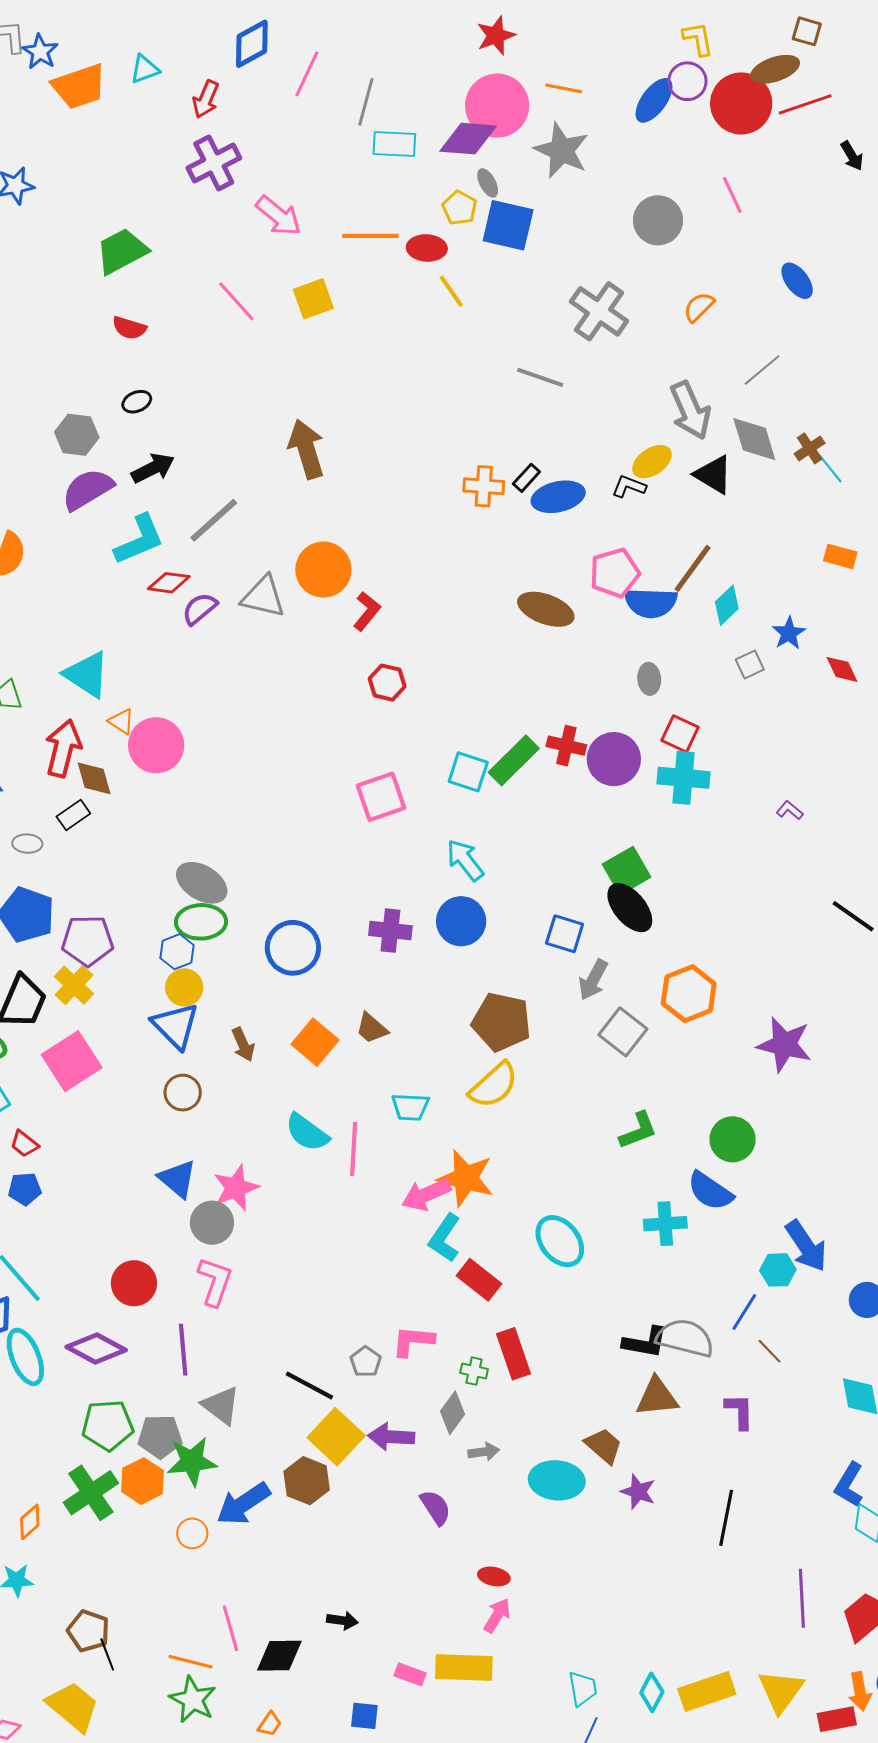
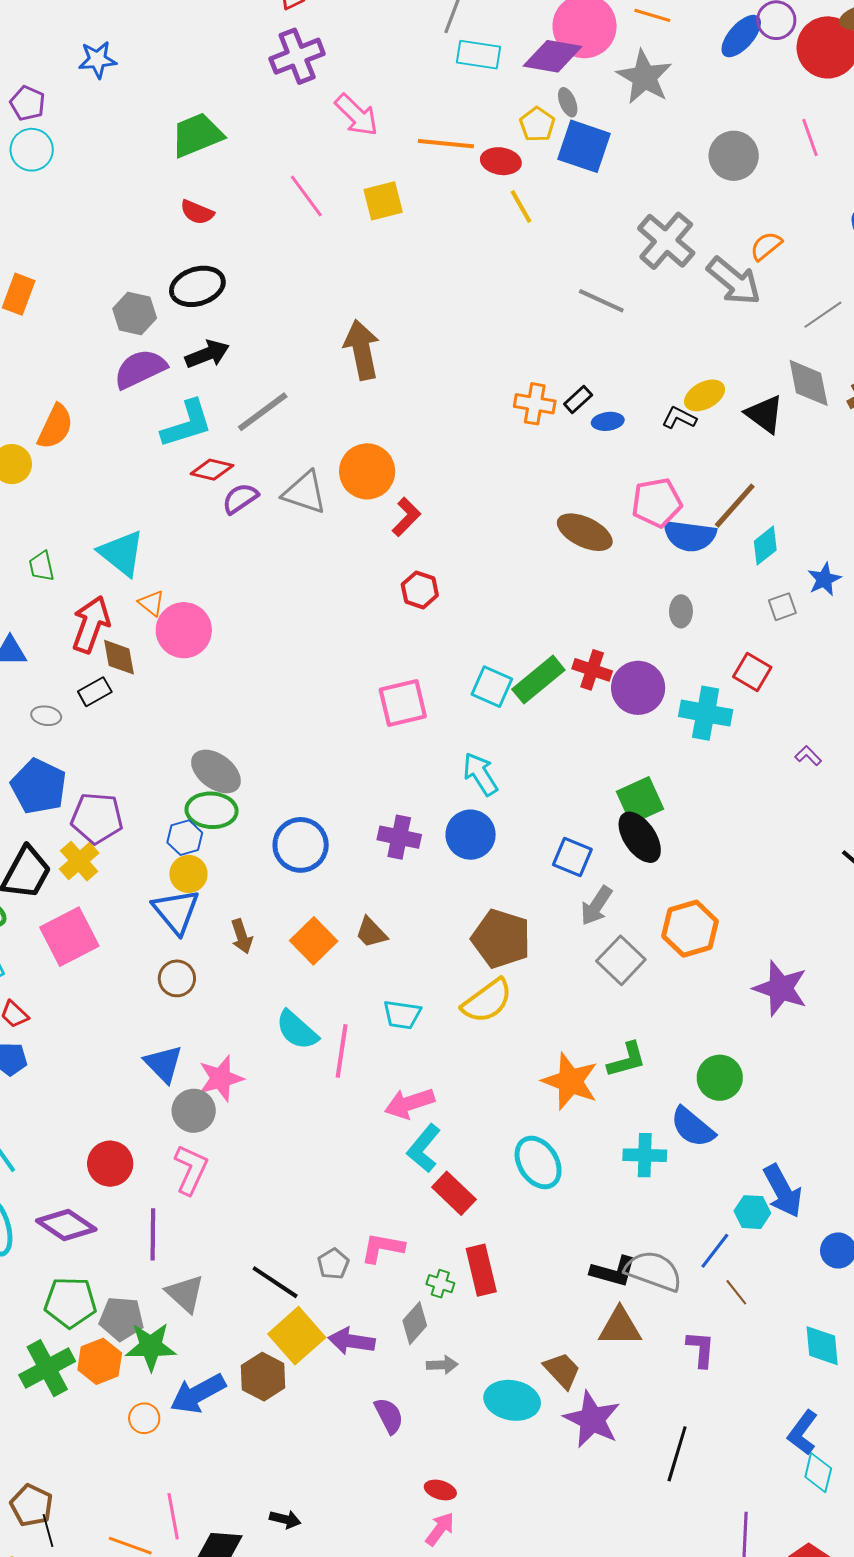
black ellipse: (137, 402) -> (197, 286), size x1.8
gray arrow: (690, 410) -> (734, 281), moved, turned -32
blue ellipse: (558, 497) -> (608, 421), size x0.6
red square: (680, 734) -> (752, 672), moved
orange star: (466, 1178) -> (570, 1081), moved
purple star: (638, 1492) -> (592, 1419), size x1.6

